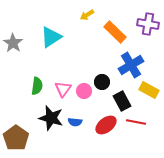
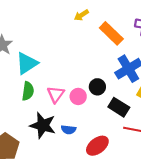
cyan triangle: (51, 37) -> (27, 63), moved
black rectangle: (122, 101) -> (119, 107), turned -30
red ellipse: (106, 125) -> (97, 146), moved

